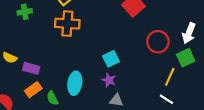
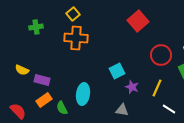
yellow line: (170, 77) -> (157, 88), moved
purple star: (109, 80) -> (132, 87), moved

